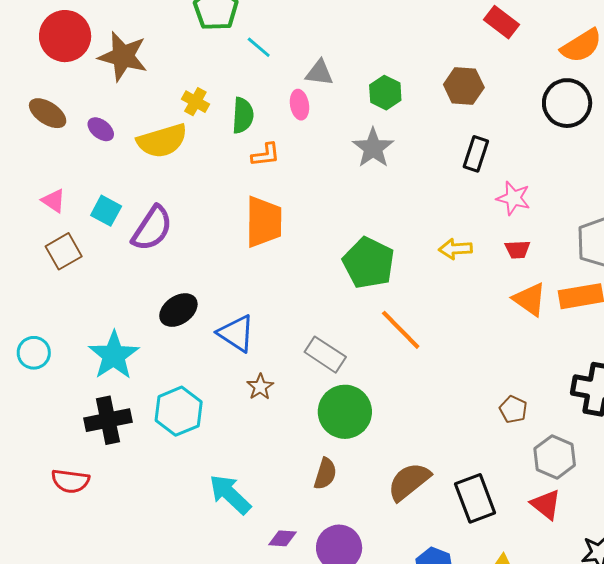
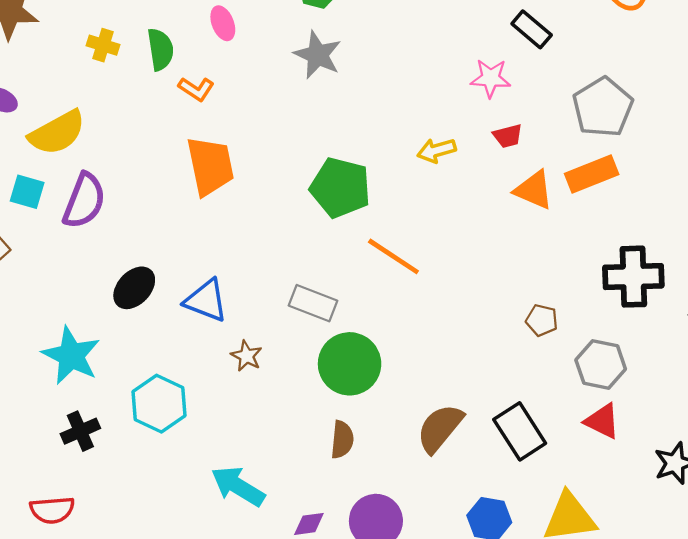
yellow semicircle: (162, 141) -> (57, 133), moved
black rectangle: (476, 154) -> (532, 29), moved, turned -56
orange L-shape: (266, 155) -> (196, 89), turned 52
black cross: (108, 420) -> (80, 431), size x0.7

